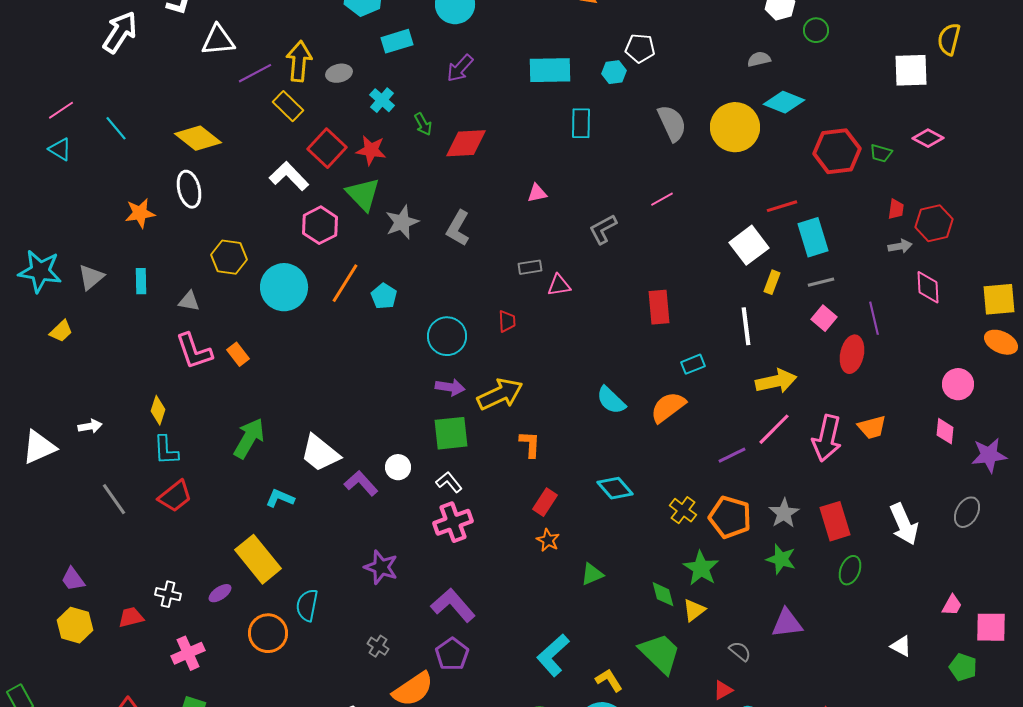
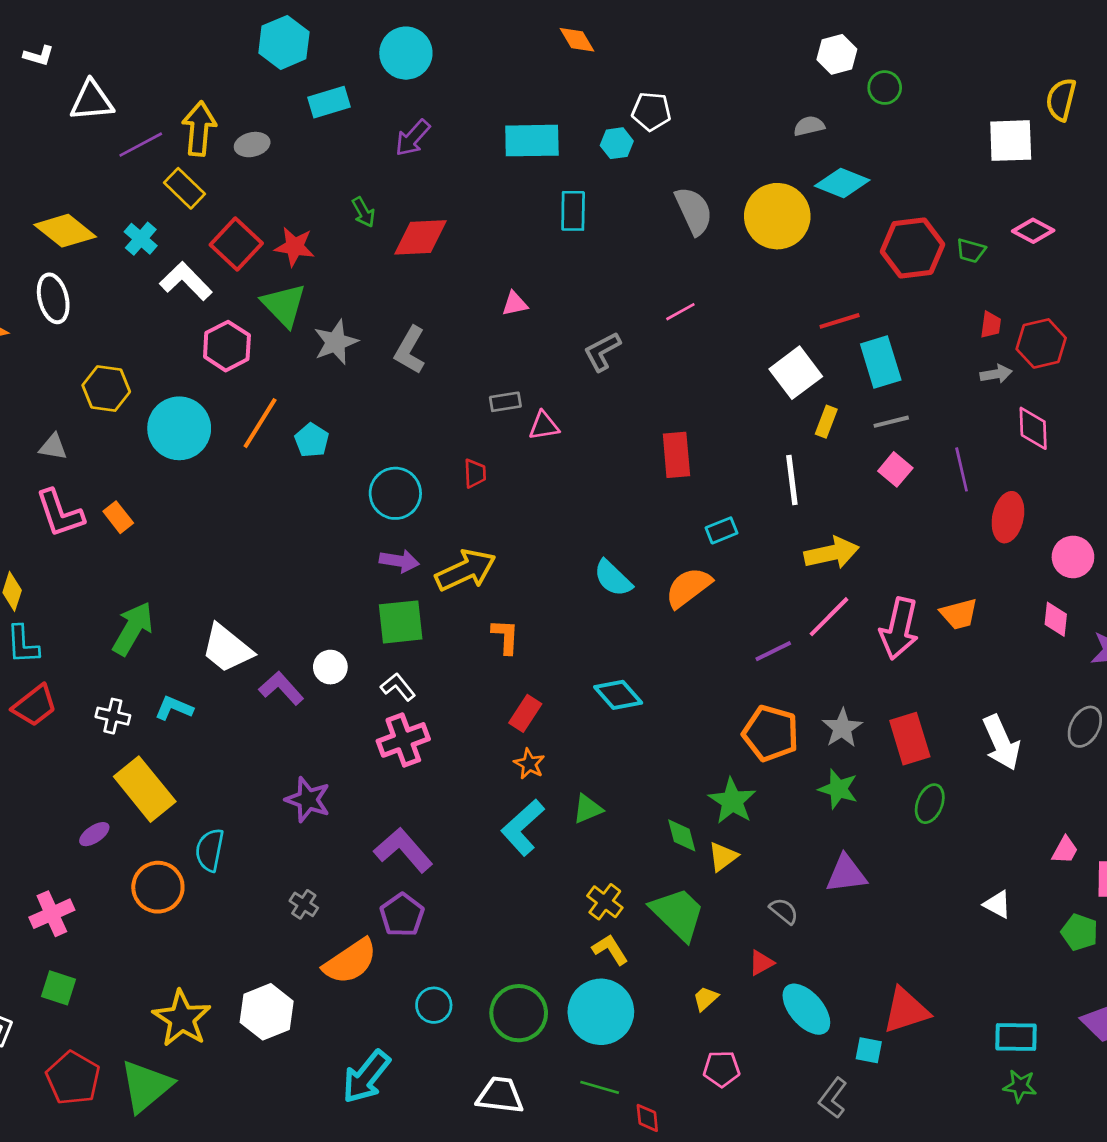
cyan cross: (382, 100) -> (141, 239), moved
red ellipse: (852, 354) -> (1008, 517), moved
yellow cross: (683, 510) -> (605, 902), moved
white cross: (168, 594) -> (113, 716), moved
cyan L-shape: (553, 655) -> (523, 827), moved

